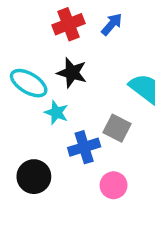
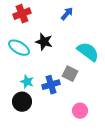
red cross: (69, 24) -> (22, 14), moved
cyan star: (56, 113) -> (27, 82), moved
pink circle: (114, 185) -> (80, 111), moved

